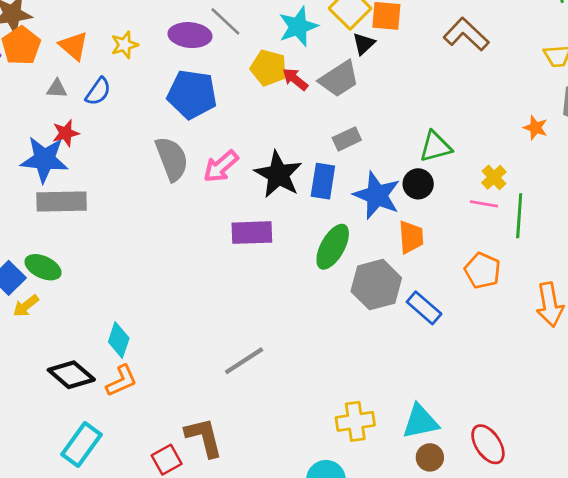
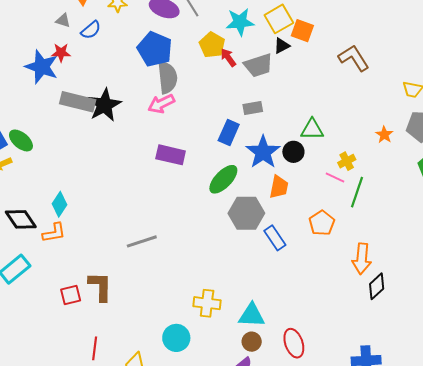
gray semicircle: (172, 159) -> (167, 77), moved
black star: (278, 174) -> (104, 105), moved
gray rectangle: (62, 202) -> (78, 102), moved

